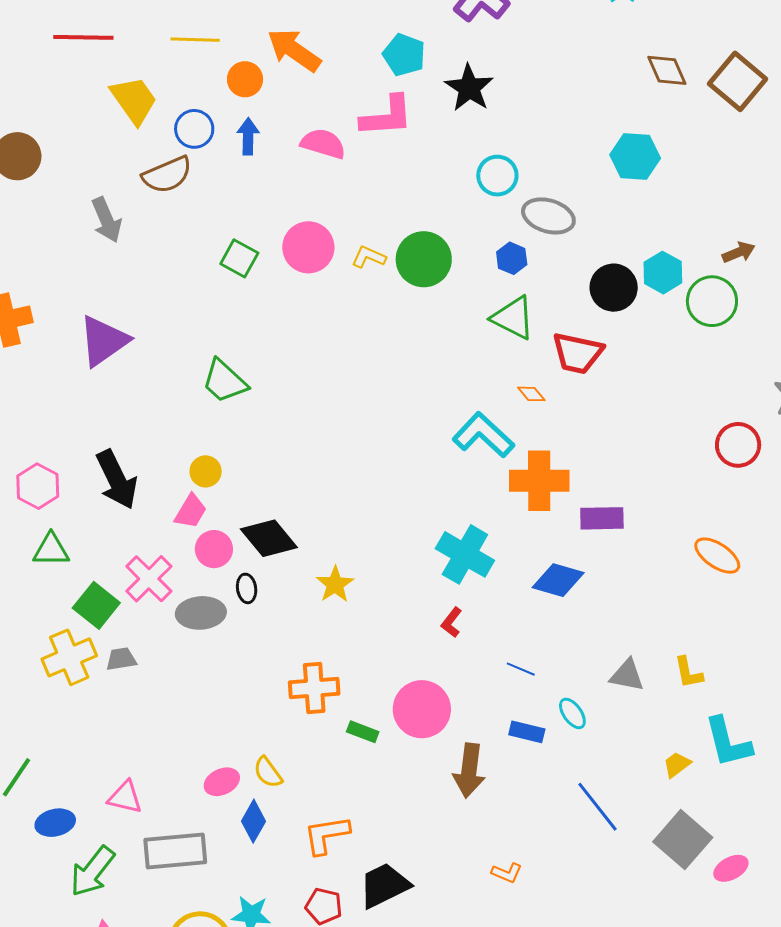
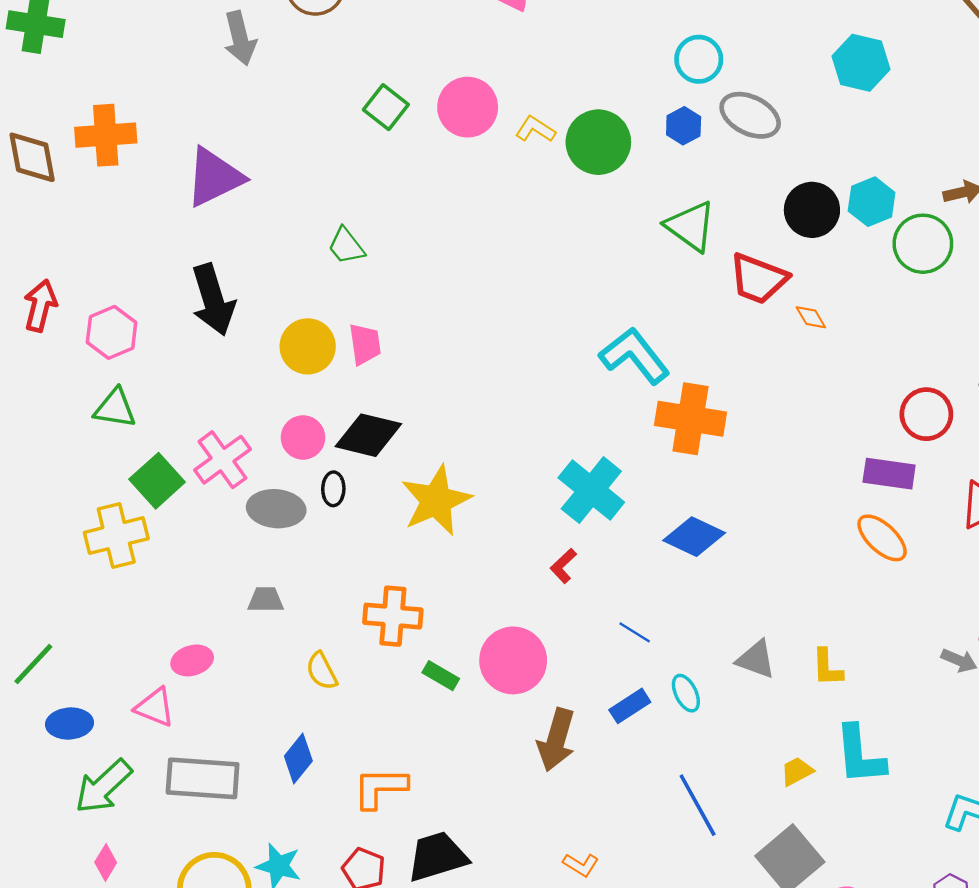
blue hexagon: (512, 258) -> (684, 126), moved
green trapezoid: (225, 381) -> (346, 246), size x0.7
orange diamond: (531, 394) -> (811, 317), moved
yellow circle: (206, 471) -> (308, 346), size x1.5
black arrow: (117, 480) -> (213, 300), moved
pink trapezoid: (191, 511) -> (365, 344), moved, turned -48
purple rectangle: (602, 518) -> (889, 474), moved
black diamond: (269, 538) -> (368, 435), turned -46
yellow star: (335, 584) -> (436, 501), size x1.6
gray trapezoid: (121, 659) -> (266, 600), moved
blue rectangle: (527, 732) -> (630, 706), turned -56
yellow semicircle: (268, 772) -> (322, 671), moved
pink ellipse: (222, 782) -> (192, 660), moved

